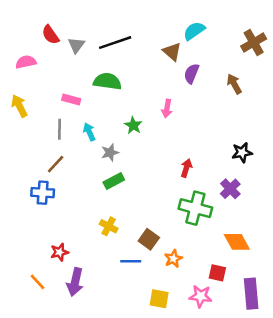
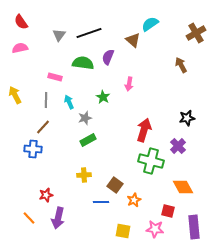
red semicircle: (50, 35) -> (21, 22), moved
purple semicircle: (192, 74) -> (108, 57), moved
yellow arrow: (19, 106) -> (15, 95), moved
red arrow: (186, 168) -> (144, 130), size x1.6
yellow cross: (109, 226) -> (84, 175), turned -32

